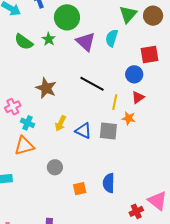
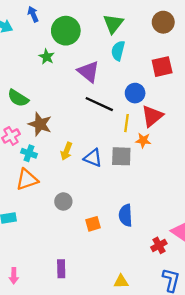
green triangle: (128, 14) -> (113, 24), moved
green semicircle: (24, 42) -> (18, 98), moved
purple triangle: (86, 42) -> (88, 72), moved
blue circle: (134, 74) -> (135, 93), moved
brown star: (46, 88) -> (40, 124), moved
red triangle: (138, 97) -> (152, 116), size x1.5

